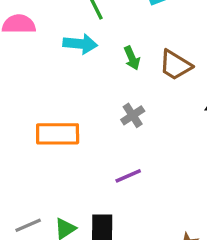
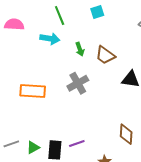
gray cross: (133, 115) -> (78, 83), size x1.5
purple line: (128, 176) -> (77, 143), moved

